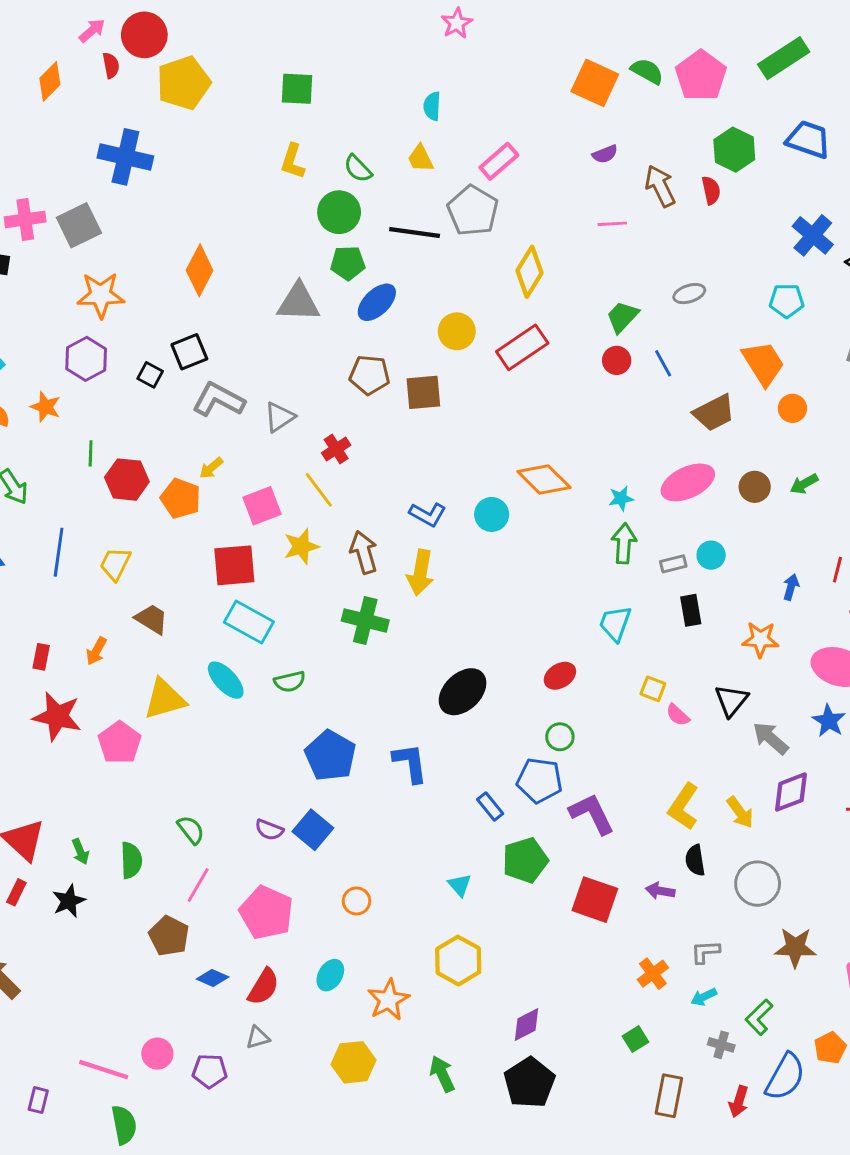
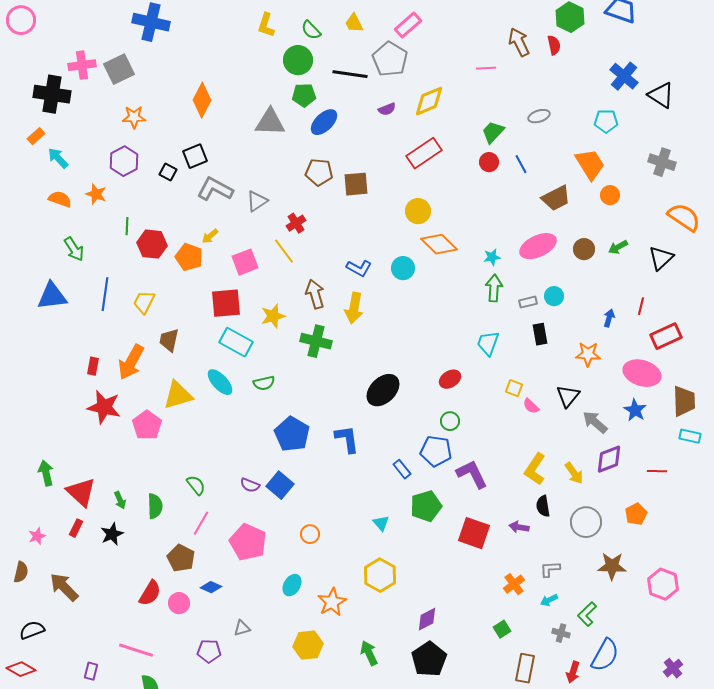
purple semicircle: (605, 154) -> (387, 109), moved
yellow diamond: (529, 272) -> (429, 101), turned 36
orange star: (101, 295) -> (134, 117), size x0.7
yellow circle: (457, 331) -> (418, 211), moved
yellow star: (301, 546) -> (273, 316), moved
brown trapezoid: (152, 619) -> (169, 340), turned -110
orange arrow: (96, 651) -> (131, 362), size x1.8
red semicircle: (263, 987) -> (150, 593), moved
orange pentagon: (830, 1048) -> (636, 514), moved
pink circle: (157, 1054) -> (179, 603), moved

